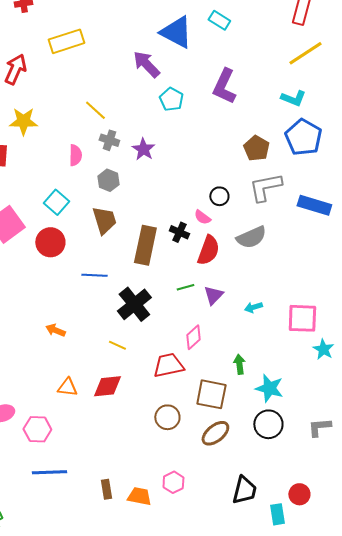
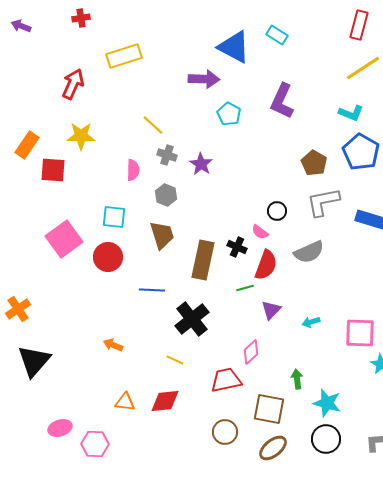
purple arrow: (146, 64) -> (204, 79), turned 136
cyan square: (56, 202) -> (114, 217), turned -35
green line: (185, 287) -> (245, 288), moved

